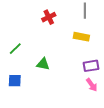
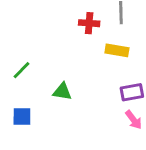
red cross: (49, 17) -> (89, 23), moved, turned 32

